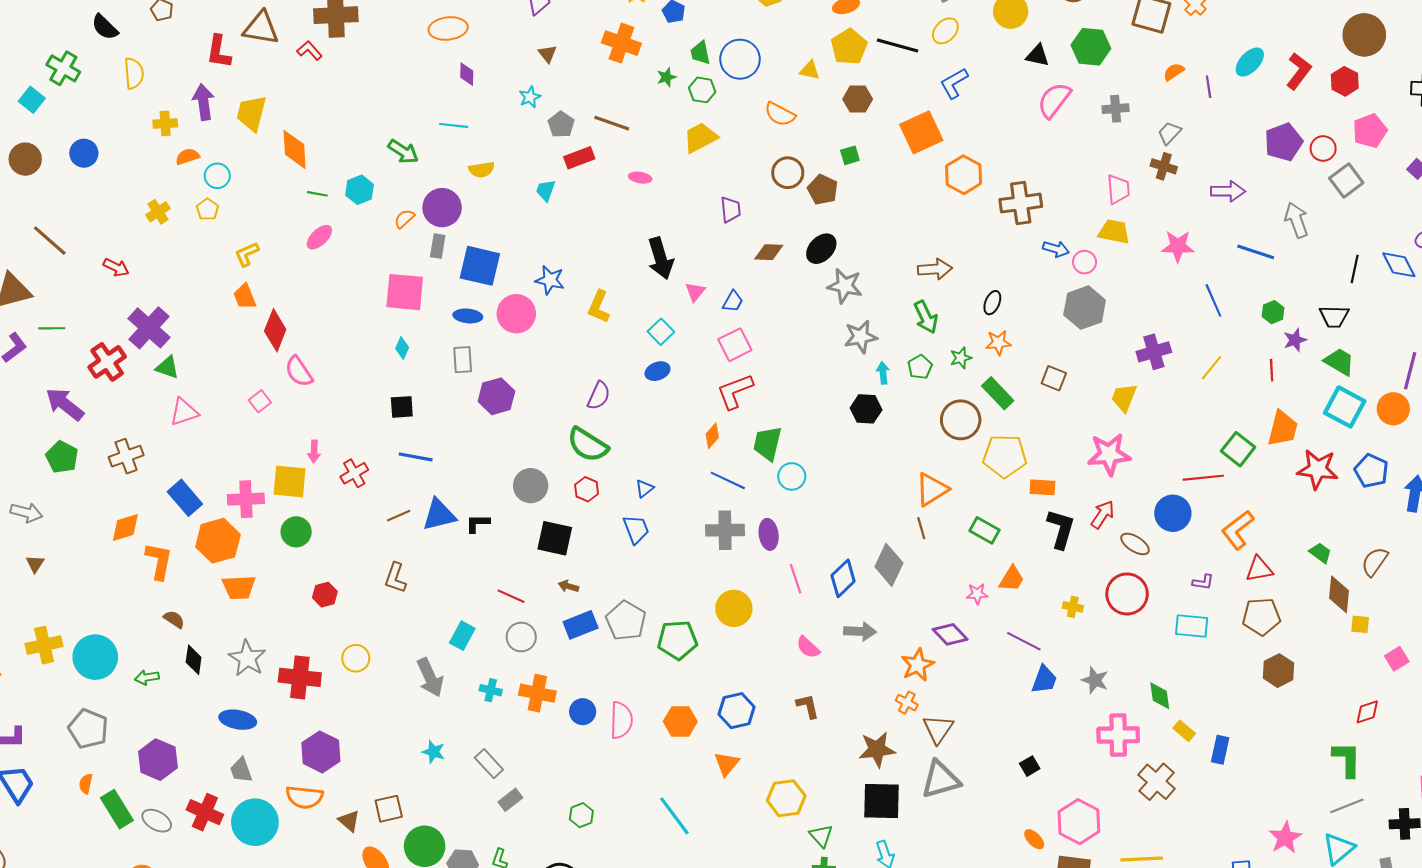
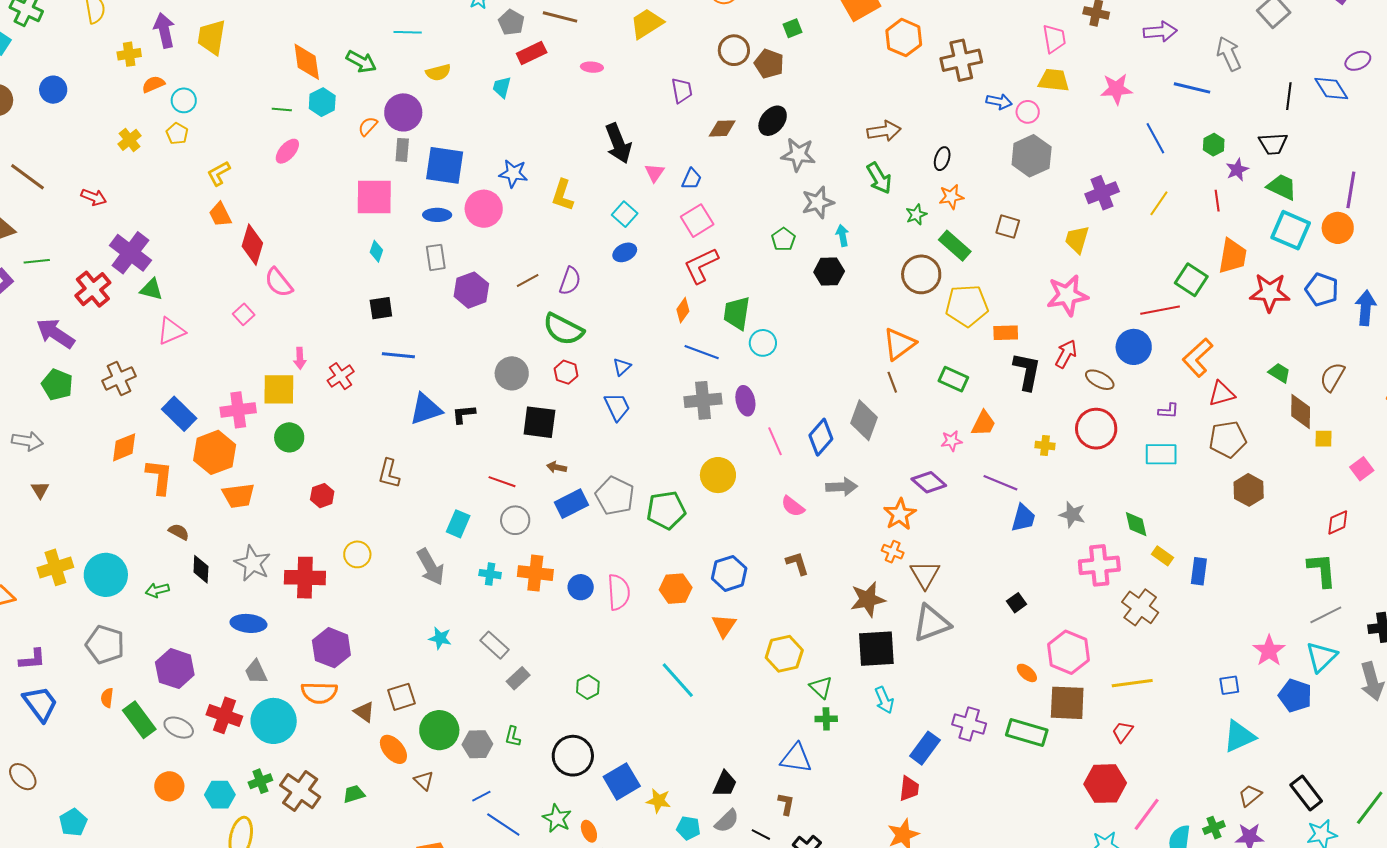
orange diamond: (295, 149) -> (307, 62), moved
green pentagon: (920, 367) -> (783, 239), moved
brown line: (399, 516) -> (528, 281), moved

